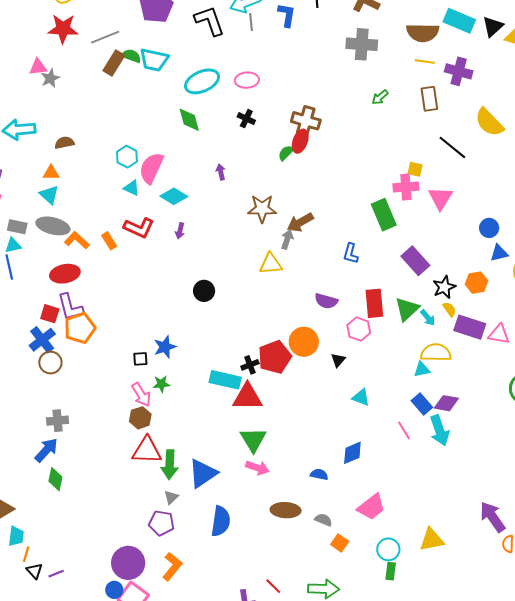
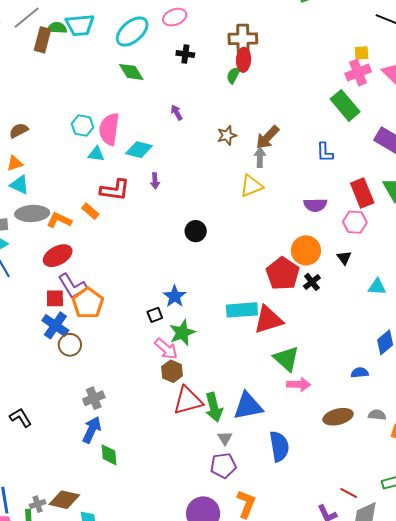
brown star: (262, 209) -> (227, 135), size x0.7
black cross: (250, 365) -> (312, 282), moved
green star: (161, 384) -> (182, 333), size x1.5
blue triangle: (203, 473) -> (248, 406), turned 40

